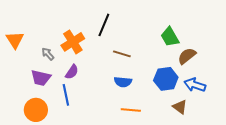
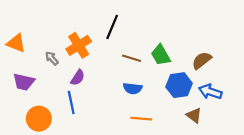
green trapezoid: (170, 37) -> (161, 55), moved
orange triangle: (15, 40) -> (16, 43), turned -36
purple trapezoid: (41, 78) -> (24, 82), moved

